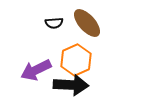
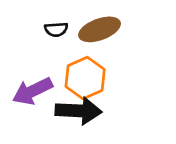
brown ellipse: (87, 23) -> (100, 29), turned -68

